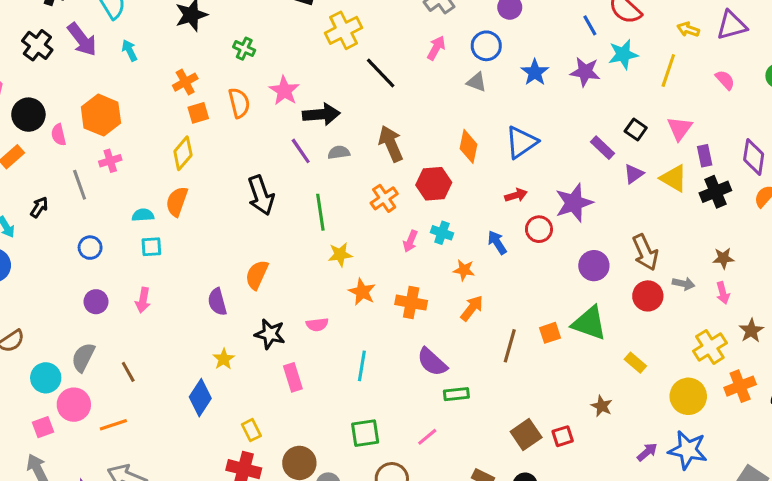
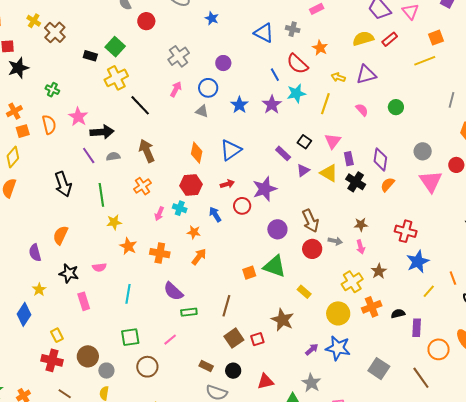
purple star: (585, 72) -> (272, 105), turned 30
red hexagon: (434, 184) -> (191, 185), moved
black cross: (715, 192) -> (356, 182), turned -36
brown line: (510, 346) -> (226, 306), moved
brown star: (602, 406) -> (282, 320), size x1.6

